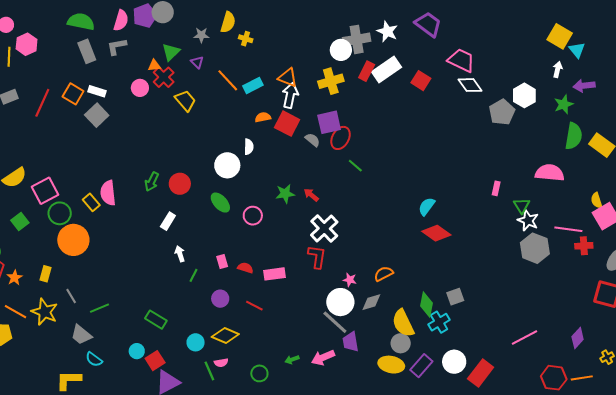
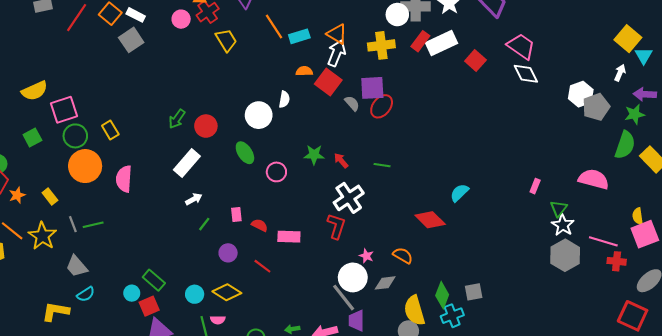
green star: (564, 104) -> (635, 114), moved
gray pentagon: (502, 112) -> (596, 107), moved
green line: (355, 166) -> (382, 165), moved, turned -42
pink semicircle: (108, 193) -> (124, 179), moved
white rectangle: (168, 221) -> (187, 163), size x1.5
red diamond: (436, 233) -> (430, 220), moved
white arrow: (180, 254) -> (194, 199), turned 70
yellow rectangle: (45, 274) -> (50, 196), turned -63
orange semicircle: (384, 274) -> (403, 255), turned 48
green line: (99, 308) -> (93, 225), moved
green rectangle: (156, 320) -> (154, 280), moved
cyan semicircle: (94, 359) -> (86, 294), turned -78

